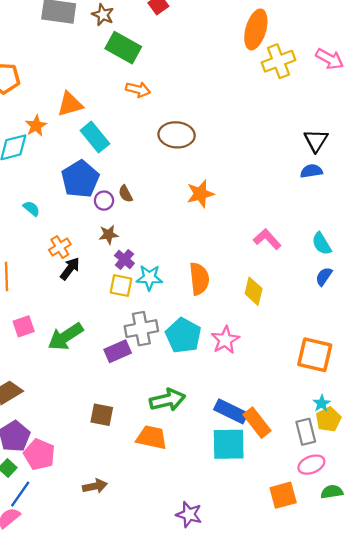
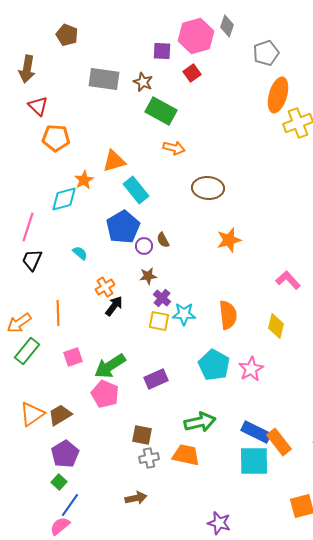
gray cross: (141, 329) -> (149, 458), moved, size x0.7
pink pentagon: (39, 454) -> (105, 394), moved

